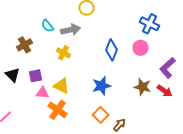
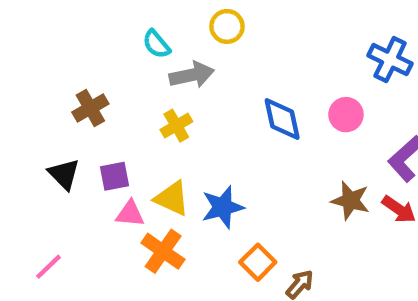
blue cross: (150, 24) -> (390, 60), moved
cyan semicircle: (48, 26) -> (156, 44), moved
blue diamond: (112, 50) -> (282, 119), turned -35
yellow cross: (64, 53) -> (176, 126), turned 32
blue star: (102, 86) -> (223, 207), moved

